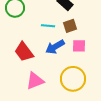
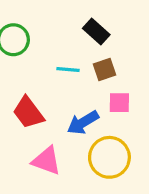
blue arrow: (55, 47) -> (83, 123), moved
pink triangle: (35, 81) -> (47, 161), turned 42

